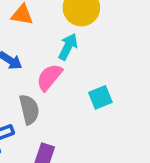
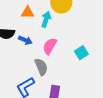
cyan arrow: (68, 47) -> (46, 19), moved

